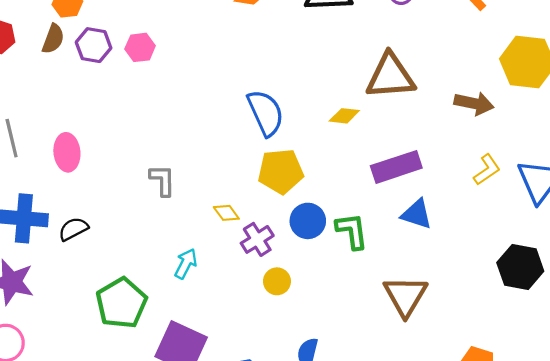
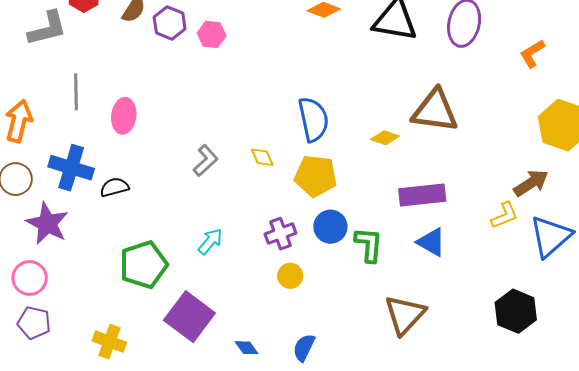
brown arrow: (474, 103) -> (531, 183), moved, turned -57
gray L-shape: (162, 180) -> (206, 160), turned 36
yellow diamond: (226, 213) -> (262, 157), moved

